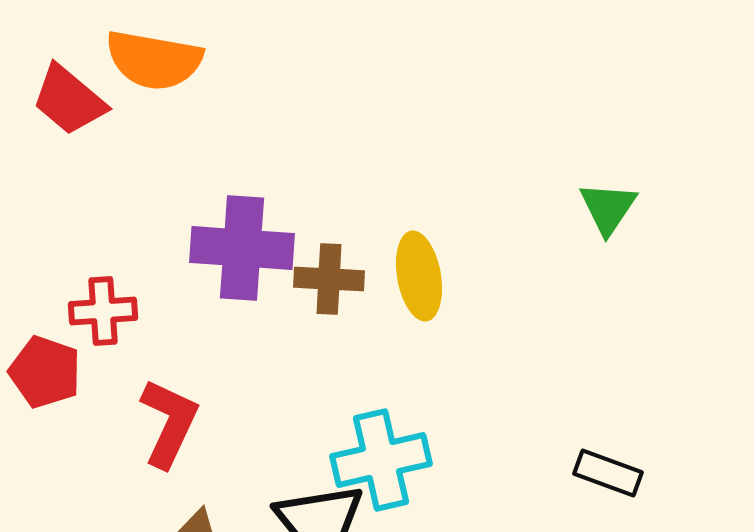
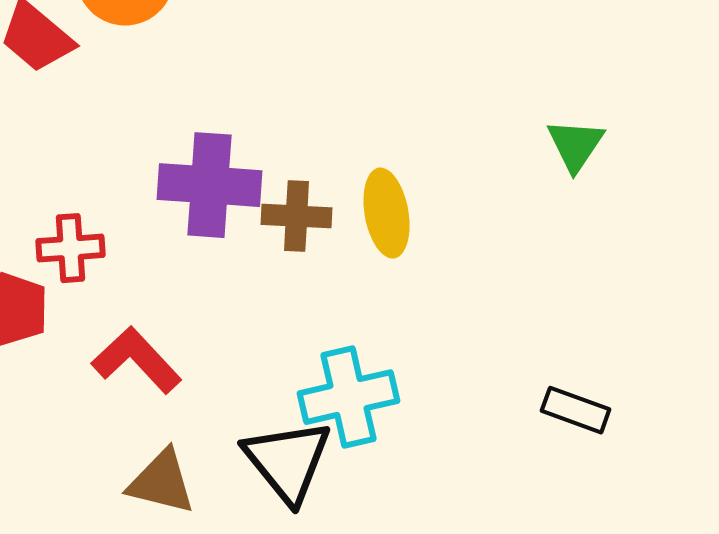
red L-shape: (169, 423) -> (137, 360), turned -68

